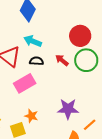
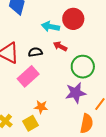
cyan arrow: (33, 41) -> (50, 27), moved
green circle: (86, 60) -> (83, 67), moved

